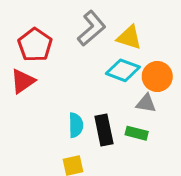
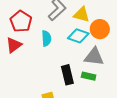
orange circle: (157, 76) -> (100, 29), moved
gray triangle: (146, 103) -> (94, 57), size x1.5
cyan semicircle: (76, 125) -> (46, 38), moved

